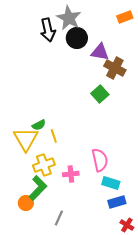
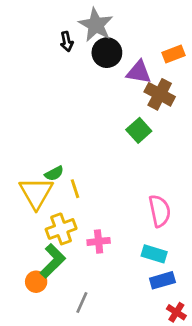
orange rectangle: (125, 17) -> (174, 54), moved
black arrow: (48, 30) -> (67, 42), size x0.6
pink semicircle: (100, 160) -> (160, 211), moved

